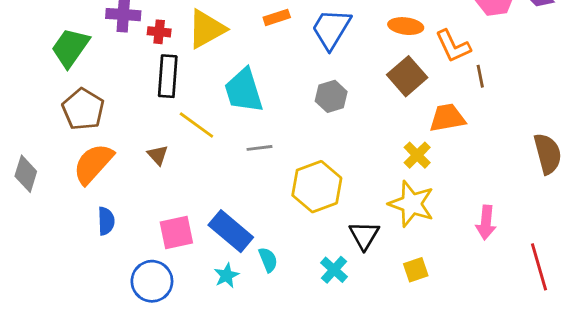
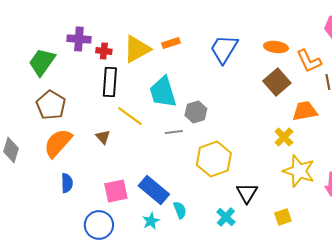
orange rectangle: (277, 17) -> (171, 43), moved
gray hexagon: (331, 96) -> (196, 112), moved
yellow star: (411, 204) -> (299, 171), moved

